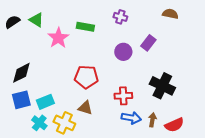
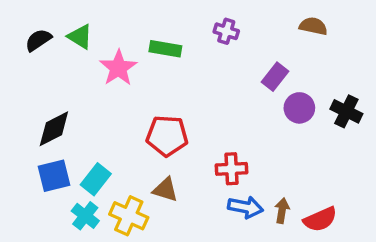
purple circle: (123, 52) -> (299, 108), moved
black cross: (162, 86) -> (346, 111), moved, size x0.7
cyan rectangle: (45, 102) -> (96, 179), turned -30

